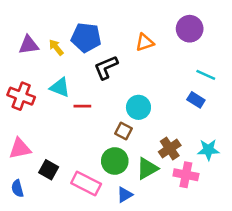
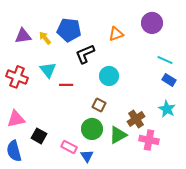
cyan triangle: (60, 87) -> (48, 70), turned 30
blue rectangle: (196, 100) -> (169, 80), moved
cyan circle: (138, 107) -> (109, 76), moved
cyan star: (208, 150) -> (167, 109), moved, turned 30
pink rectangle: (86, 183) -> (69, 147), size x0.7
blue semicircle: (17, 188) -> (14, 151), size x1.5
blue triangle: (125, 195) -> (87, 156), moved, turned -32

